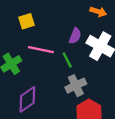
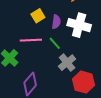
yellow square: (27, 21) -> (38, 16), moved

